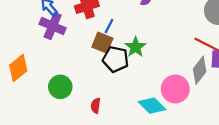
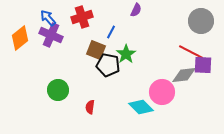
blue line: (109, 26) -> (111, 32), moved
orange diamond: (18, 68) -> (20, 38), moved
gray diamond: (200, 70) -> (184, 75), turned 45

